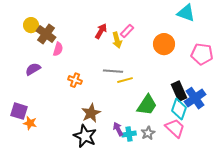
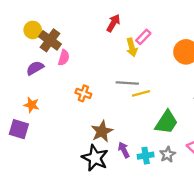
red arrow: (101, 31) -> (113, 23), moved
purple semicircle: (33, 69) -> (35, 68), moved
orange star: (30, 123) -> (32, 105), moved
purple arrow: (118, 129) -> (124, 150), moved

